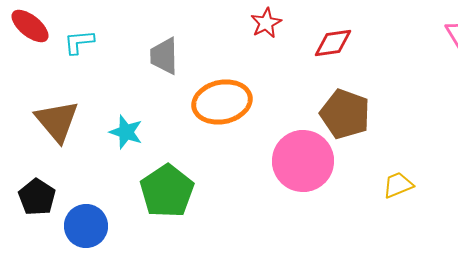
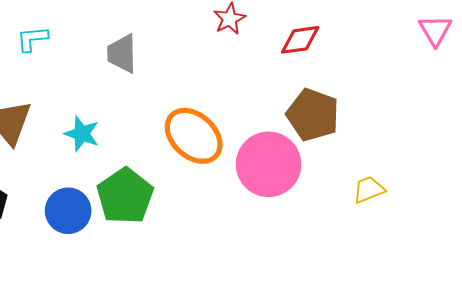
orange ellipse: (222, 102) -> (194, 136), moved, turned 54
blue circle: (86, 226) -> (68, 211), moved

